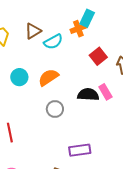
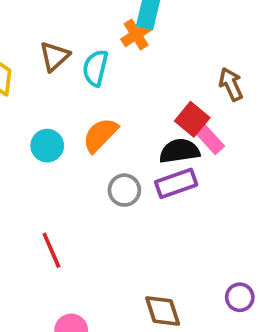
cyan semicircle: (53, 42) -> (95, 68), turned 144
red square: (98, 56) -> (192, 119), moved
purple rectangle: (80, 150) -> (176, 183), moved

